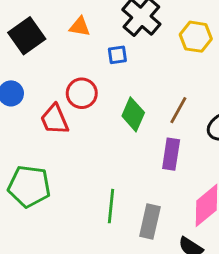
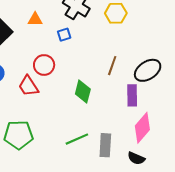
green diamond: (133, 114) -> (83, 92), moved
purple rectangle: (171, 154) -> (132, 95), moved
green line: (111, 206) -> (77, 139), turned 70

